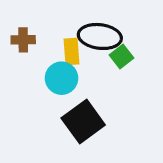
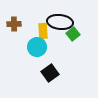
black square: (83, 122) -> (50, 73), size x0.7

